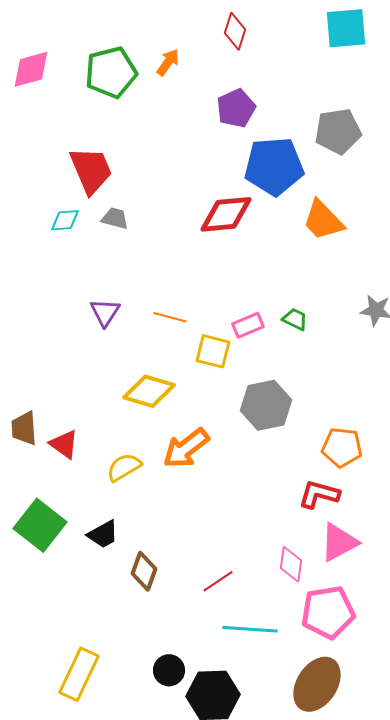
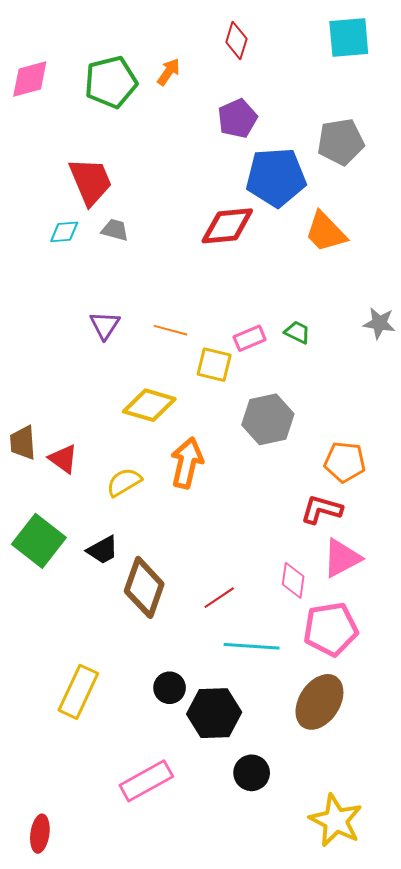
orange arrow: (186, 448) -> (187, 463), turned 141
brown diamond: (144, 571) -> (144, 587), size x1.5

